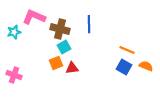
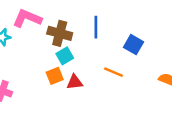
orange line: (127, 50) -> (114, 72), moved
blue square: (124, 67) -> (134, 45), moved

